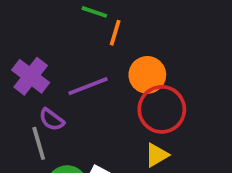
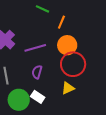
orange line: (115, 33) -> (61, 22), moved
purple semicircle: (52, 120) -> (37, 72), moved, turned 64

